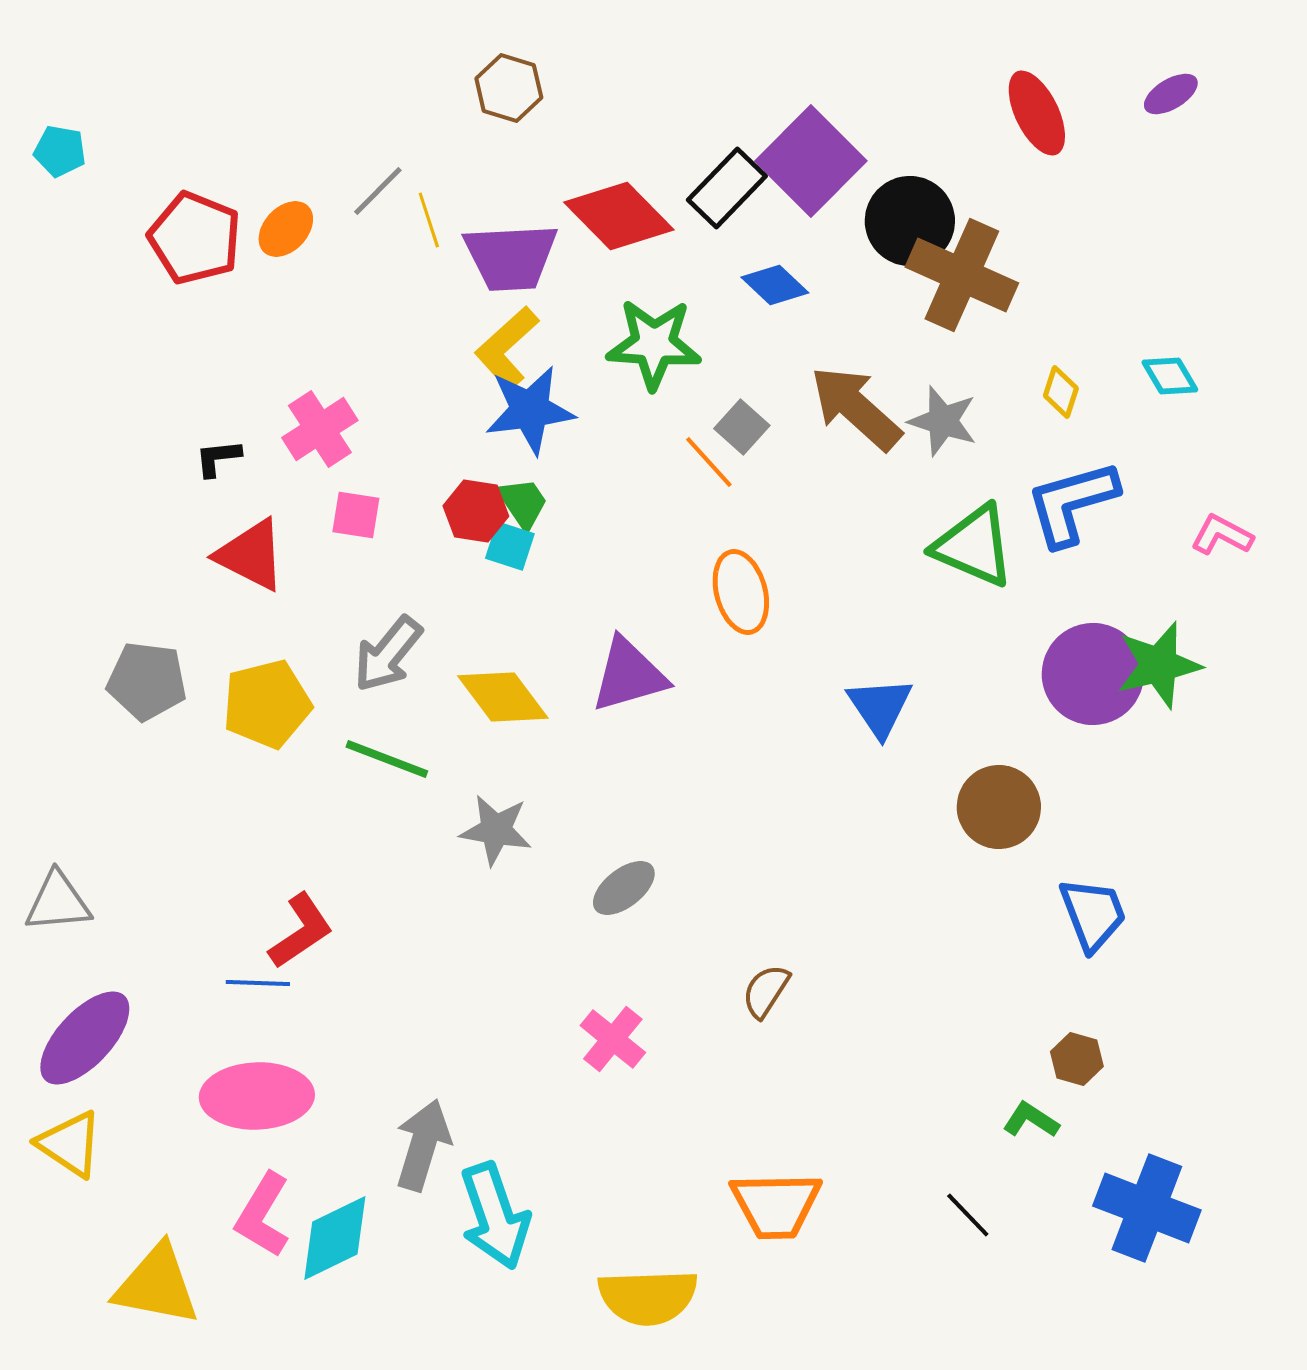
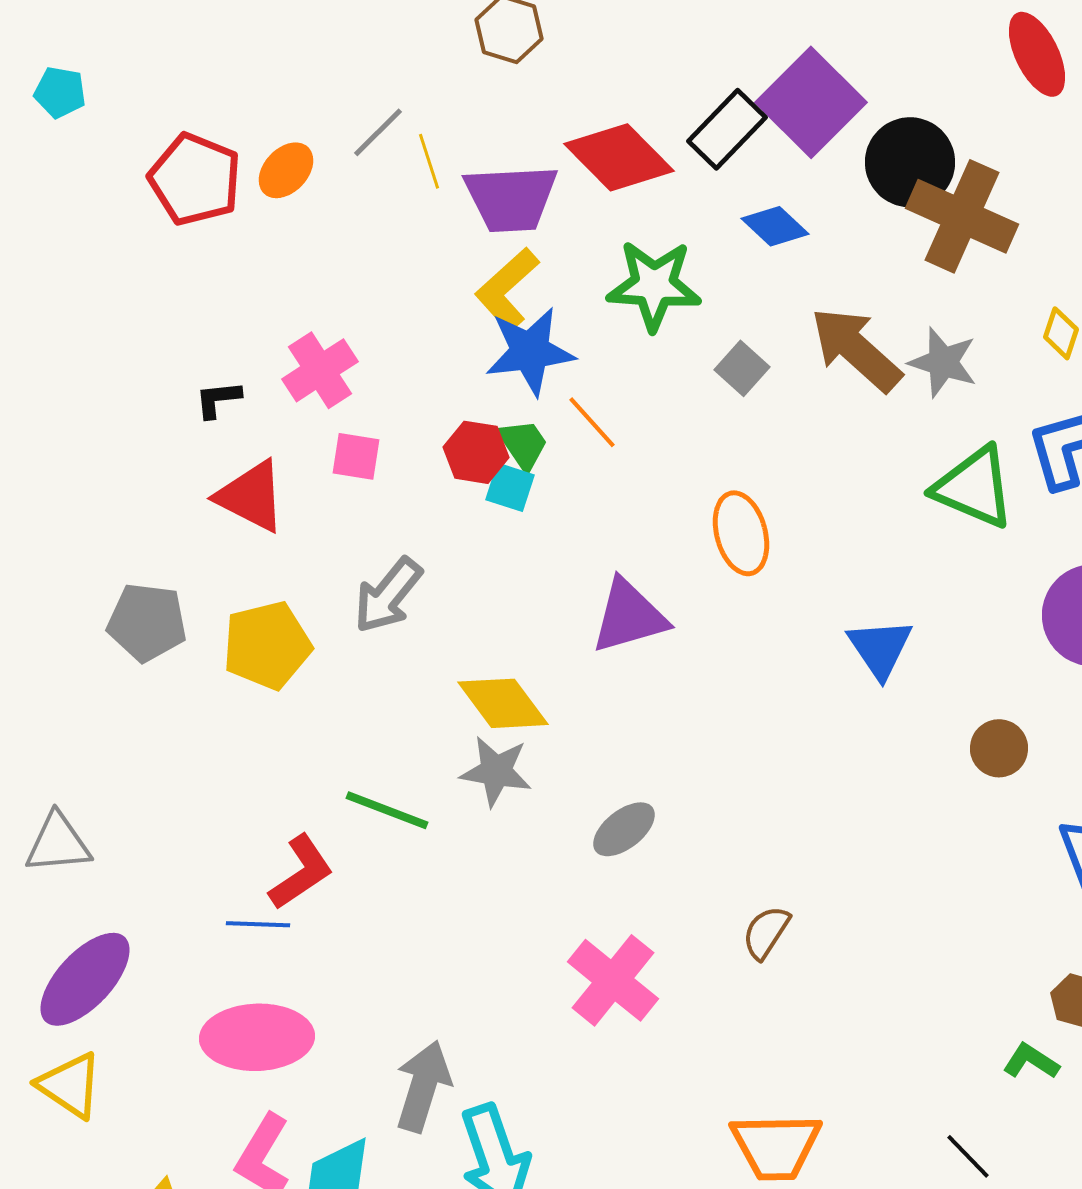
orange line: (709, 462) -> (592, 422), moved
yellow diamond: (503, 697) -> (503, 703), moved
green line: (387, 759) -> (387, 810), moved
brown circle: (999, 807) -> (999, 748), size x0.7
pink cross: (613, 1039) -> (613, 980), size x1.4

